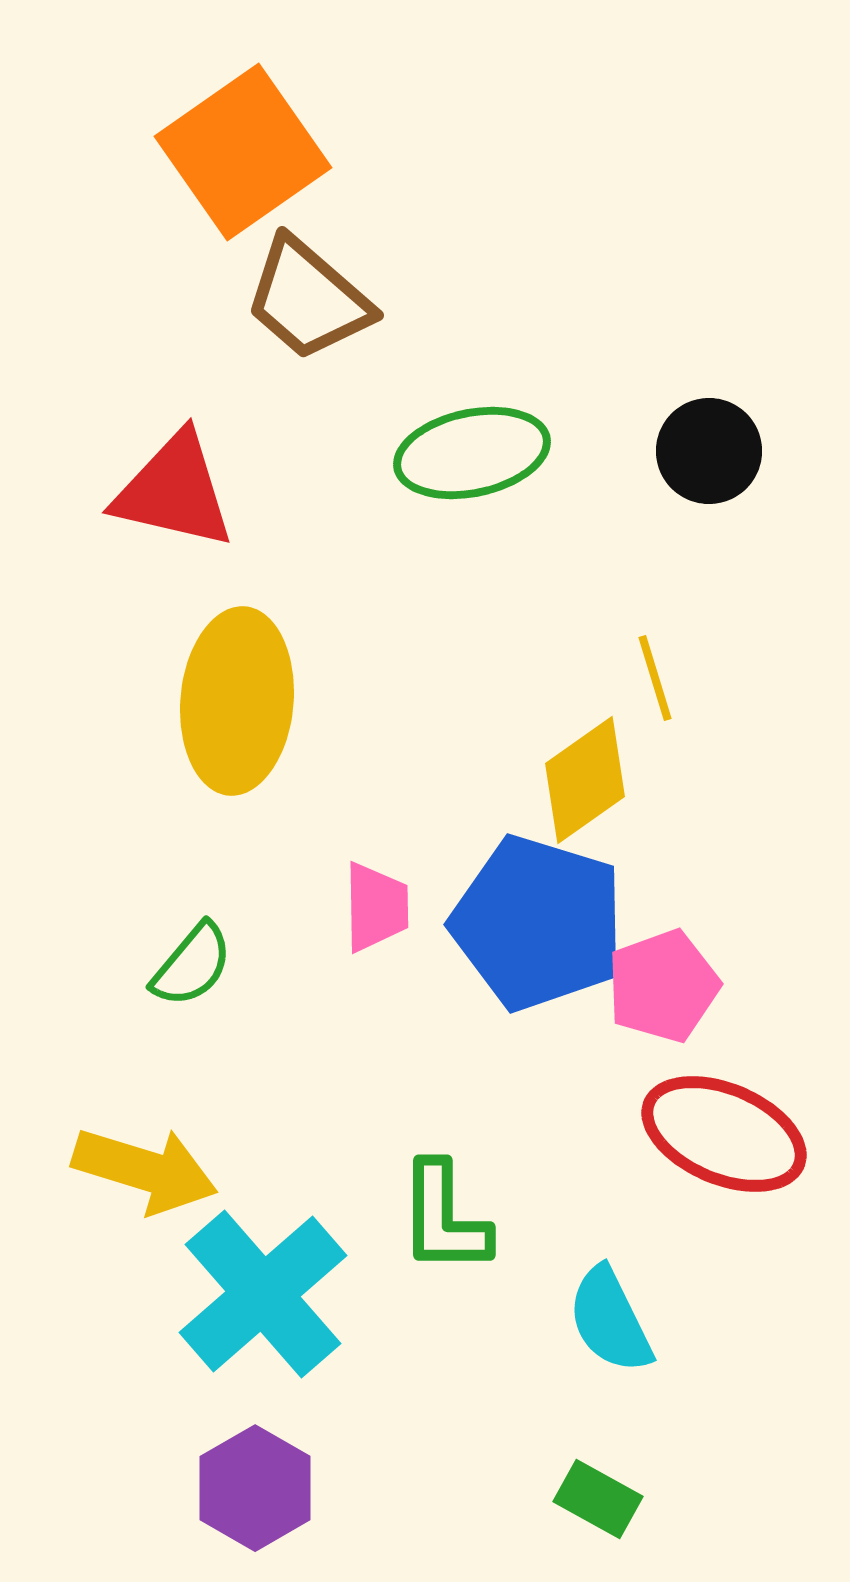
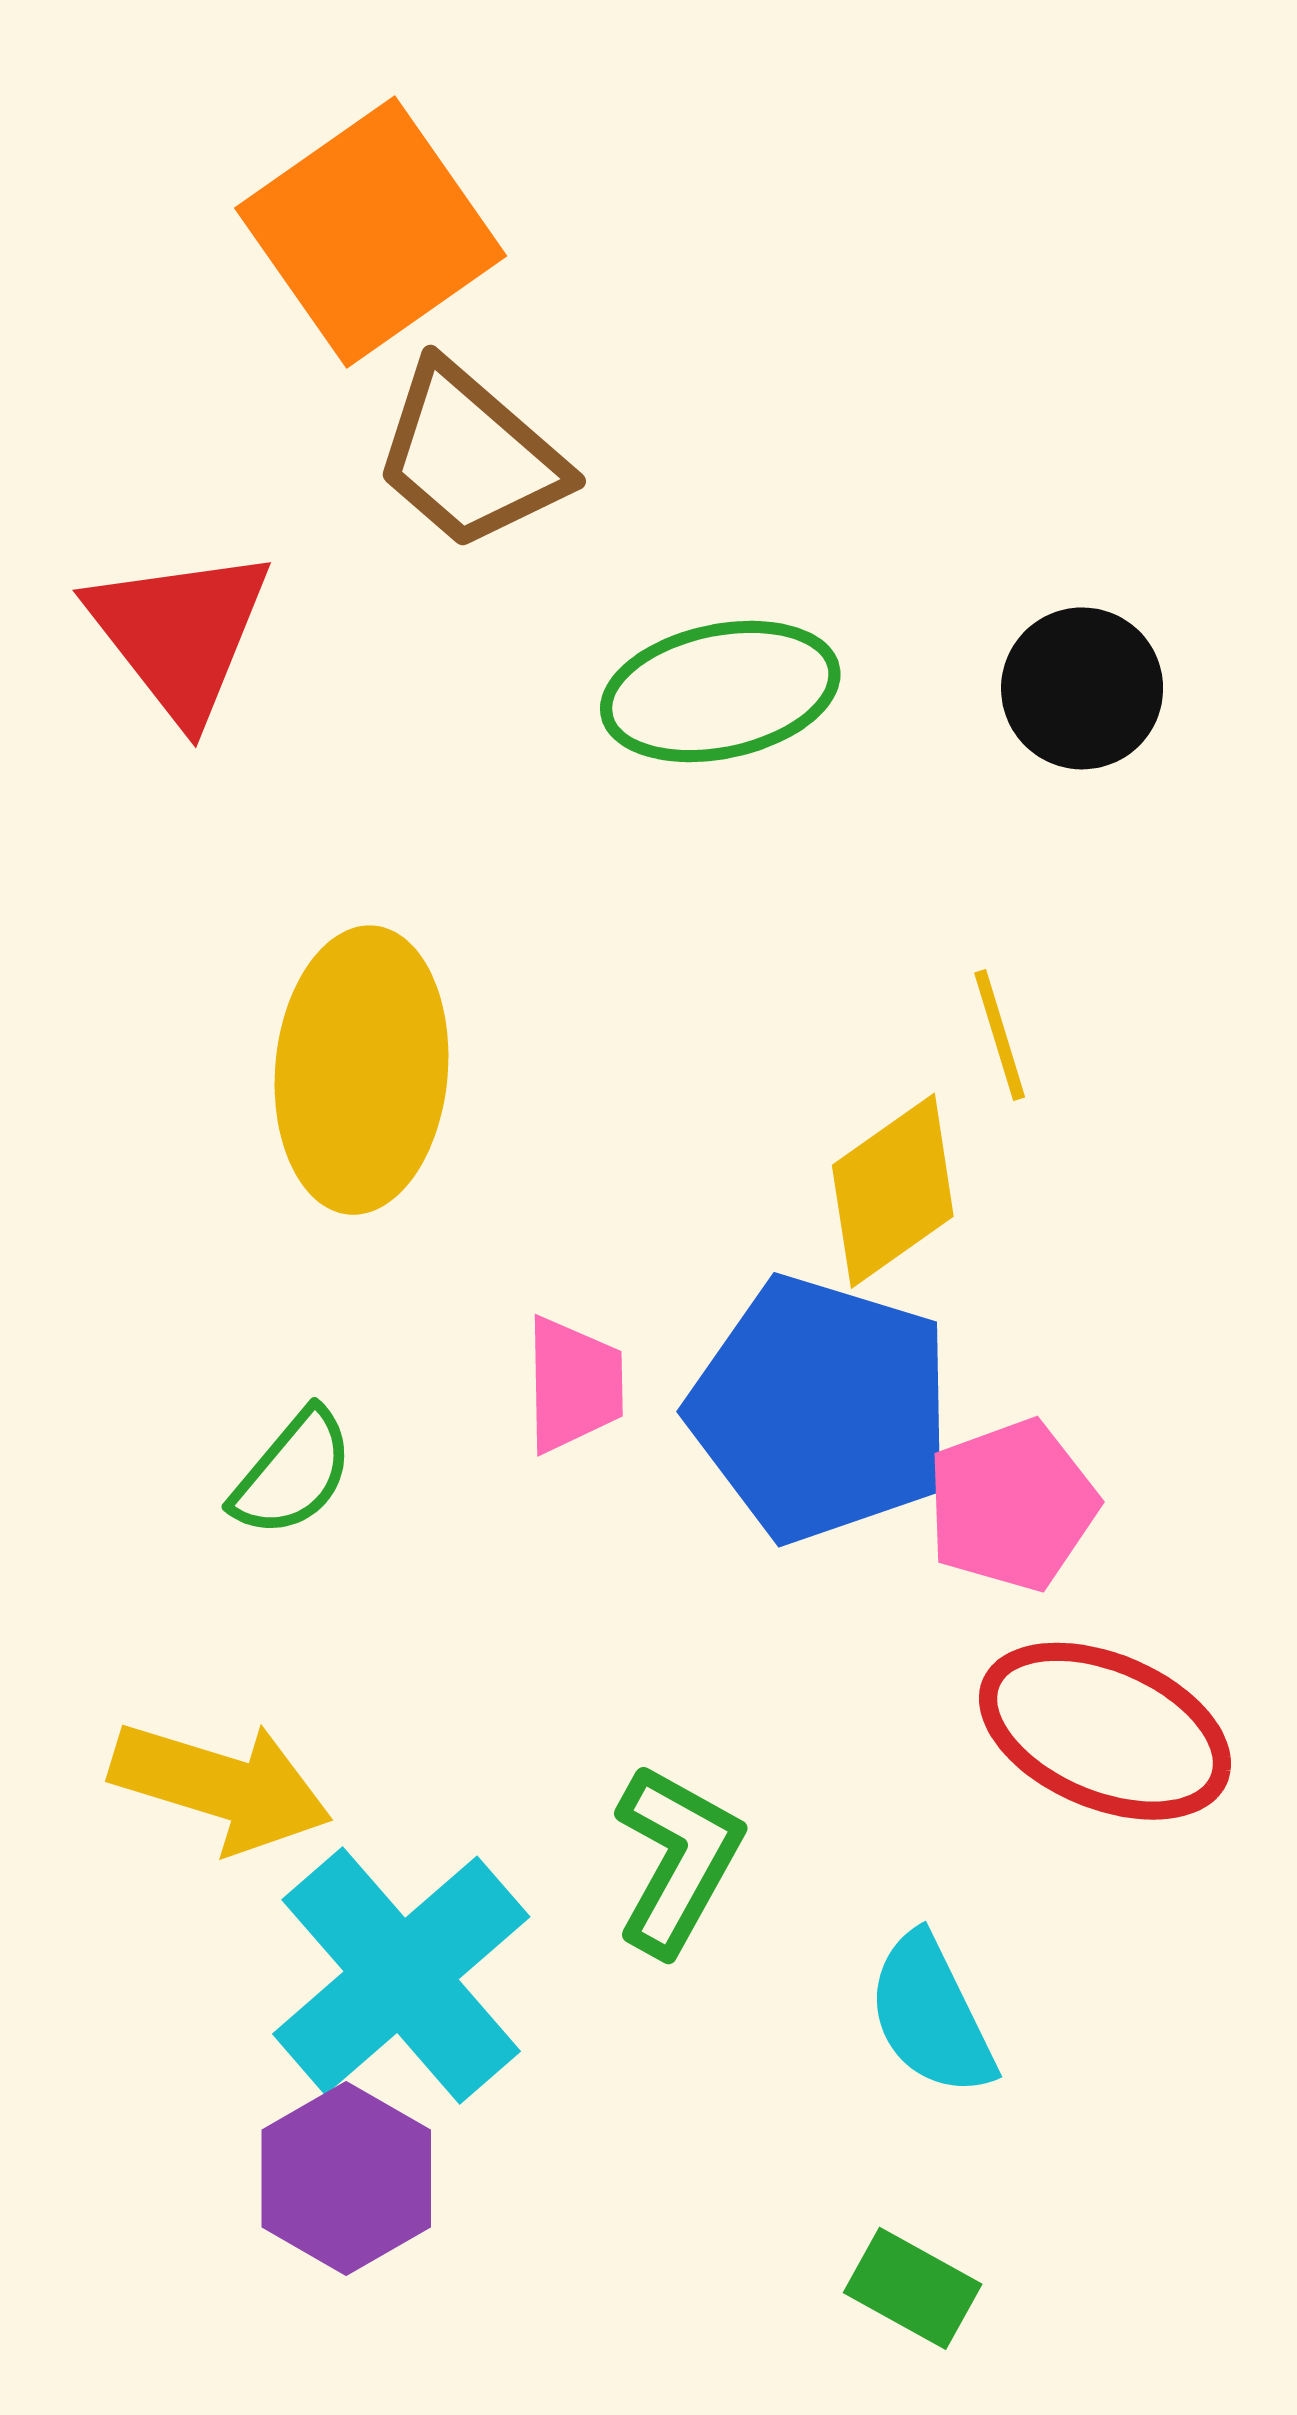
red triangle: (174, 491) -> (180, 633), moved, turned 39
green L-shape: (444, 1218) -> (678, 1859), turned -151
purple hexagon: (255, 1488) -> (346, 2178), moved

